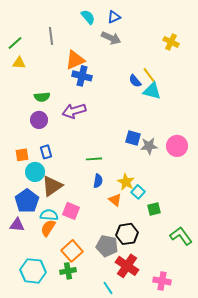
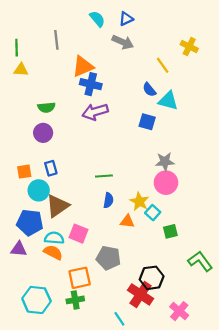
green line: (15, 43) -> (17, 48), turned -49
yellow line: (149, 75) -> (163, 65), moved
purple arrow: (74, 111) -> (95, 112), moved
blue square: (133, 138) -> (147, 122), moved
pink circle: (177, 146) -> (166, 183), moved
orange triangle: (115, 200) -> (127, 221), turned -32
blue pentagon: (27, 201) -> (30, 222), turned -30
orange semicircle: (48, 228) -> (53, 252), turned 84
black hexagon: (127, 234) -> (152, 278), moved
gray pentagon: (107, 246) -> (108, 258), moved
orange square: (72, 251) -> (80, 278), turned 30
pink cross: (162, 281) -> (179, 311), turned 30

